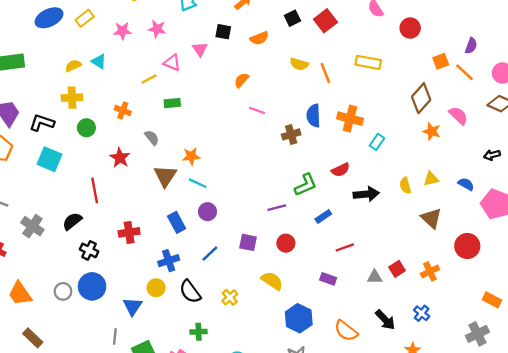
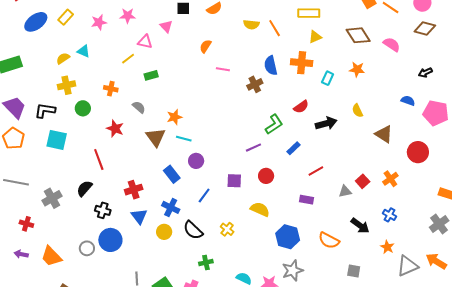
brown diamond: (421, 98) -> (358, 35), turned -65
orange star: (432, 131) -> (357, 69), moved
yellow triangle: (431, 179) -> (315, 37), moved
gray cross: (32, 226) -> (52, 198), turned 36
blue cross: (169, 261) -> (171, 207), turned -36
blue triangle: (133, 306) -> (139, 216), moved

